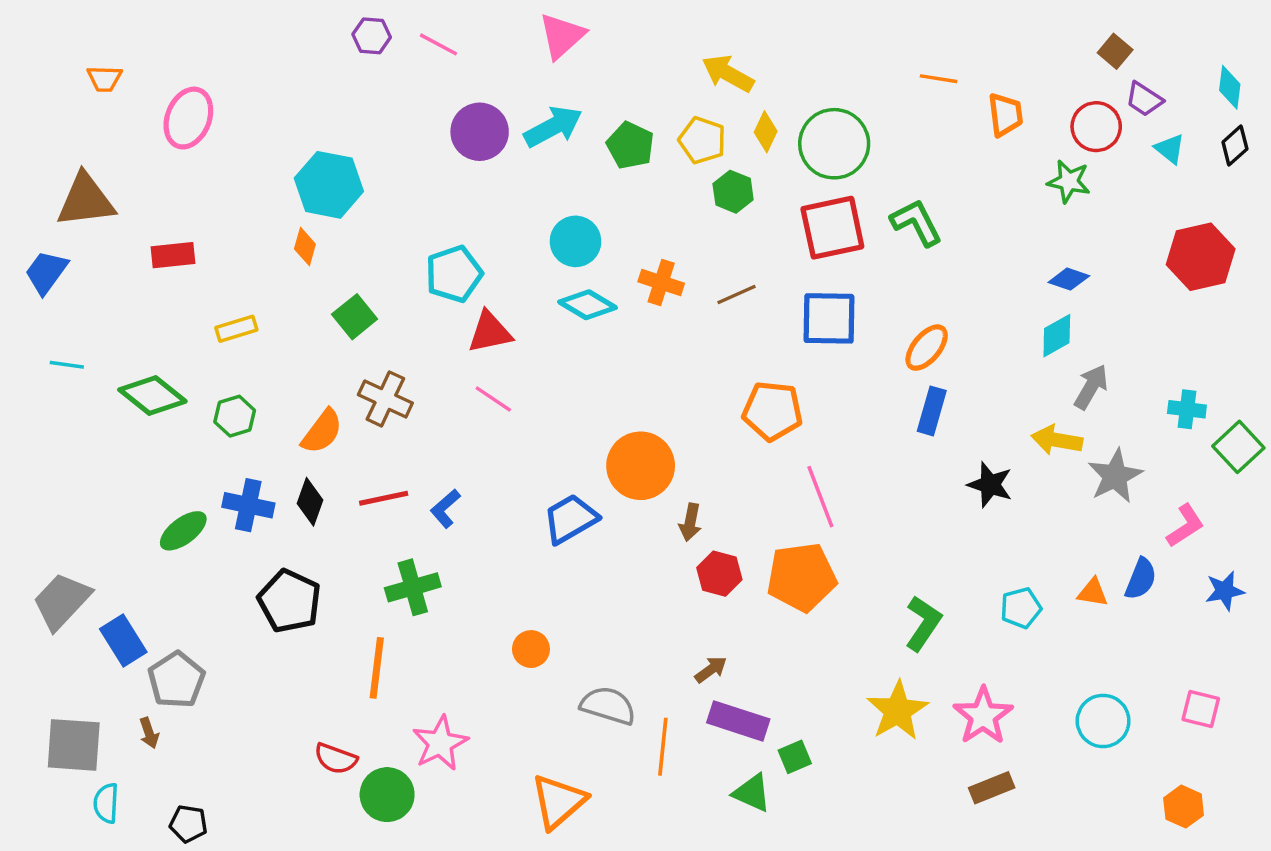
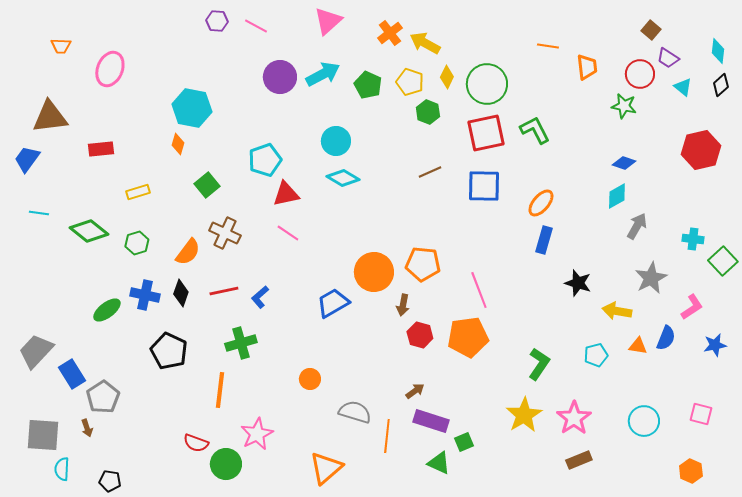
orange cross: (661, 282) -> (390, 33), moved, turned 35
orange pentagon: (772, 411) -> (423, 264), moved
yellow arrow: (1057, 440) -> (617, 311), moved

